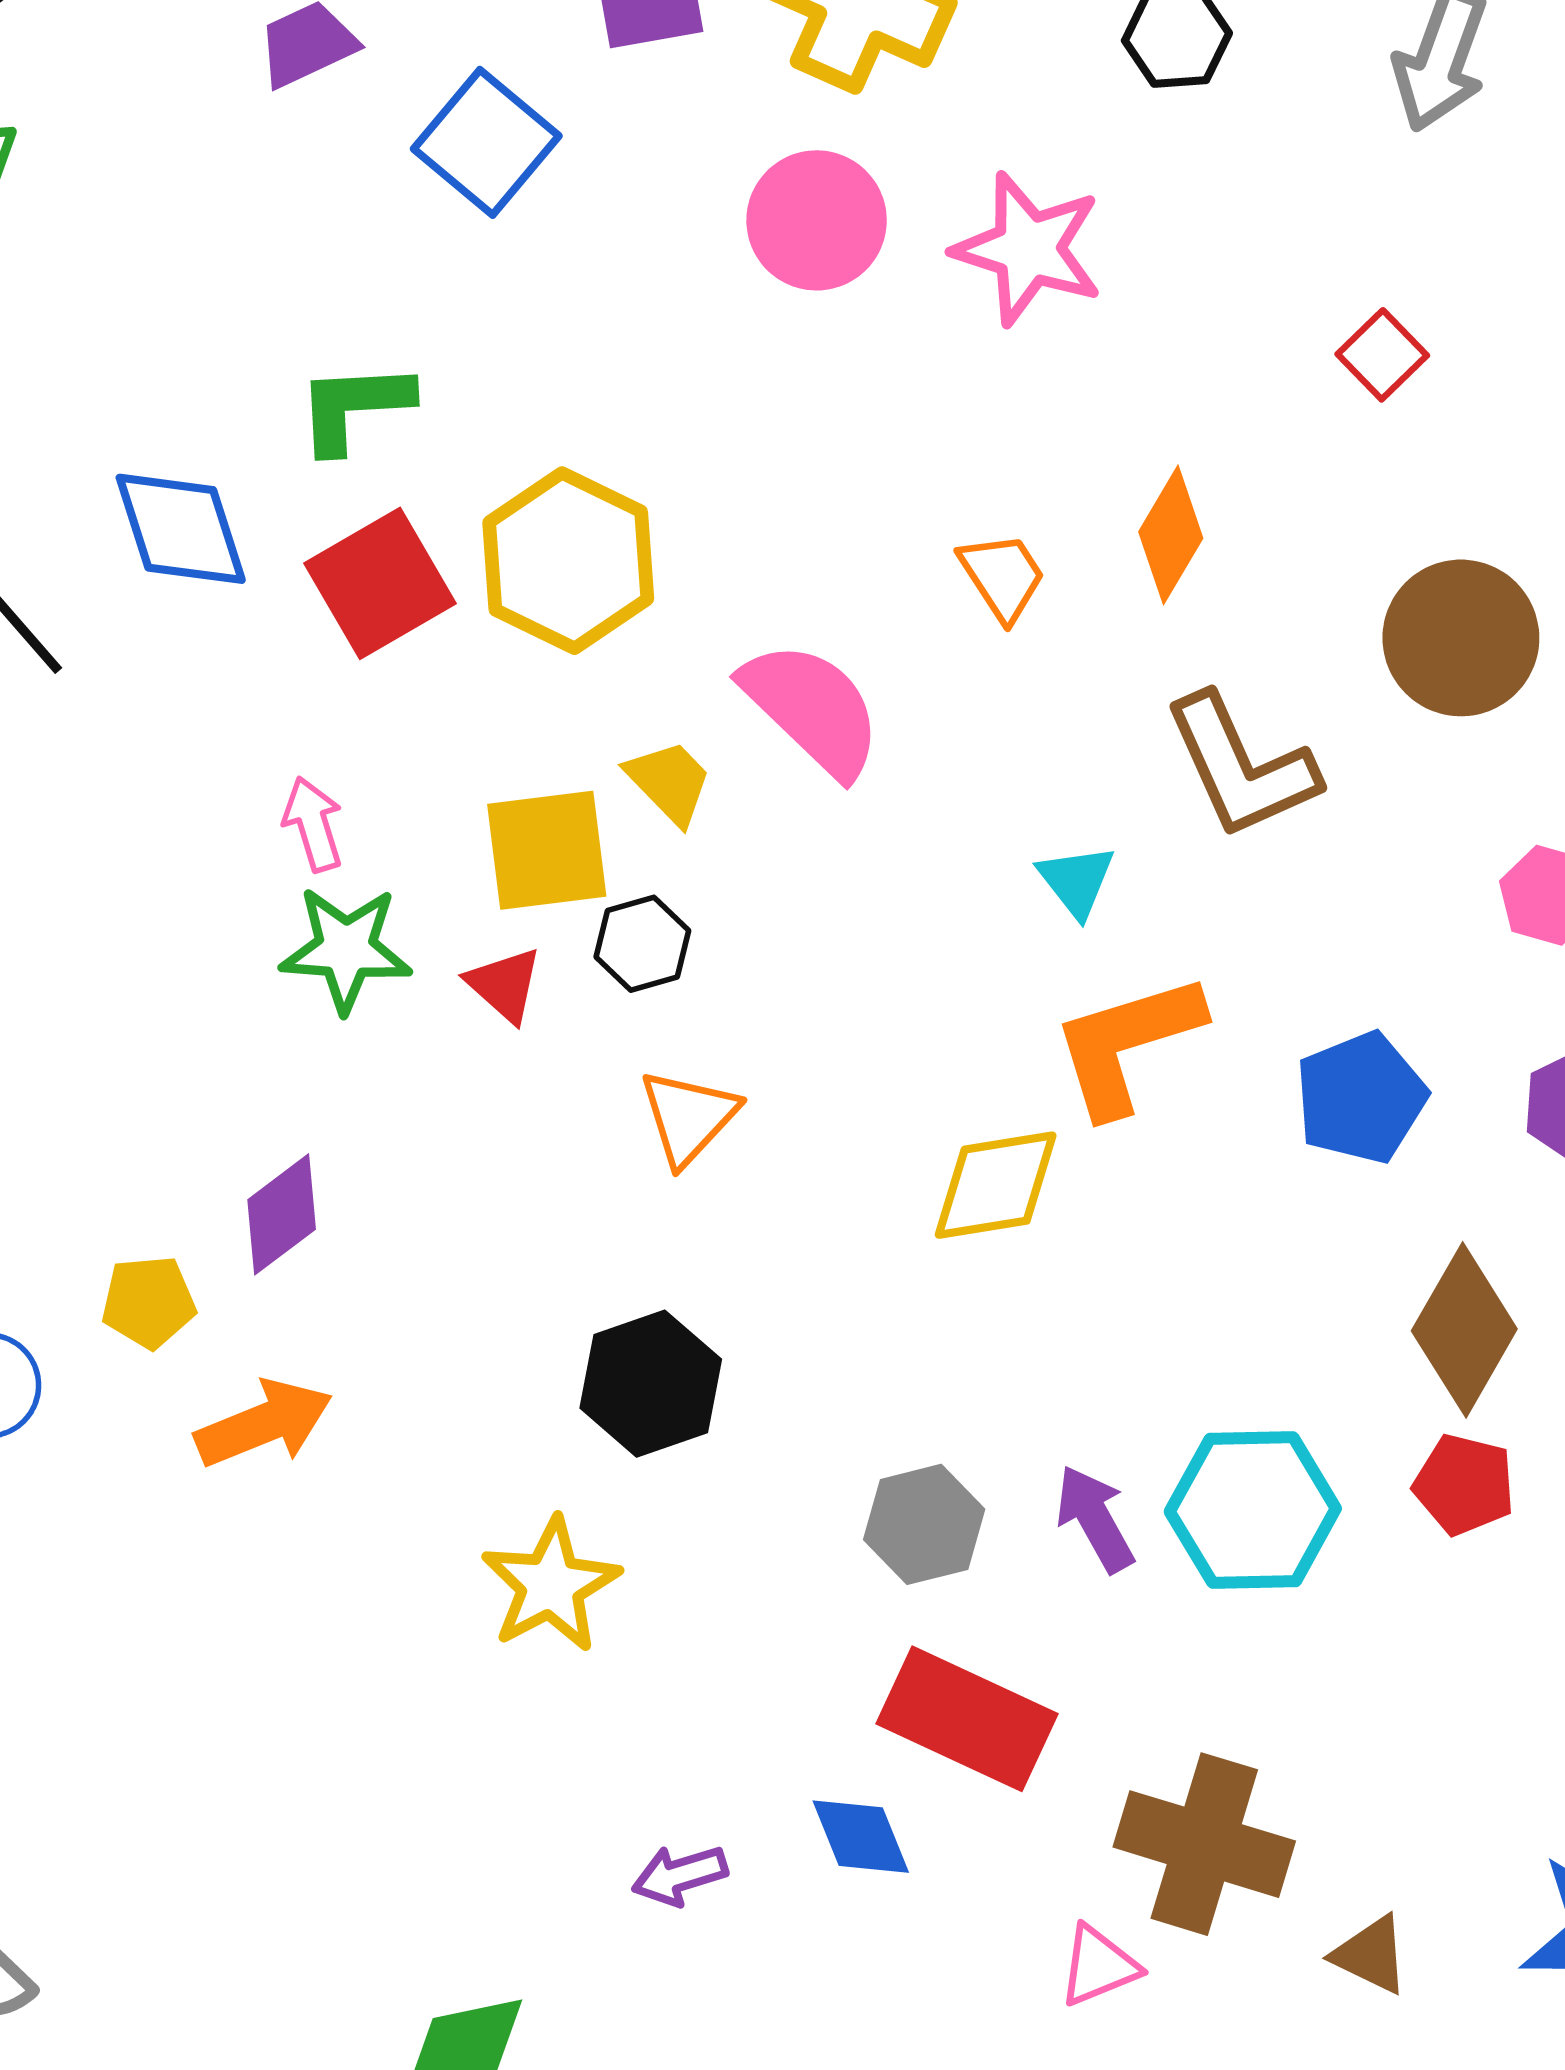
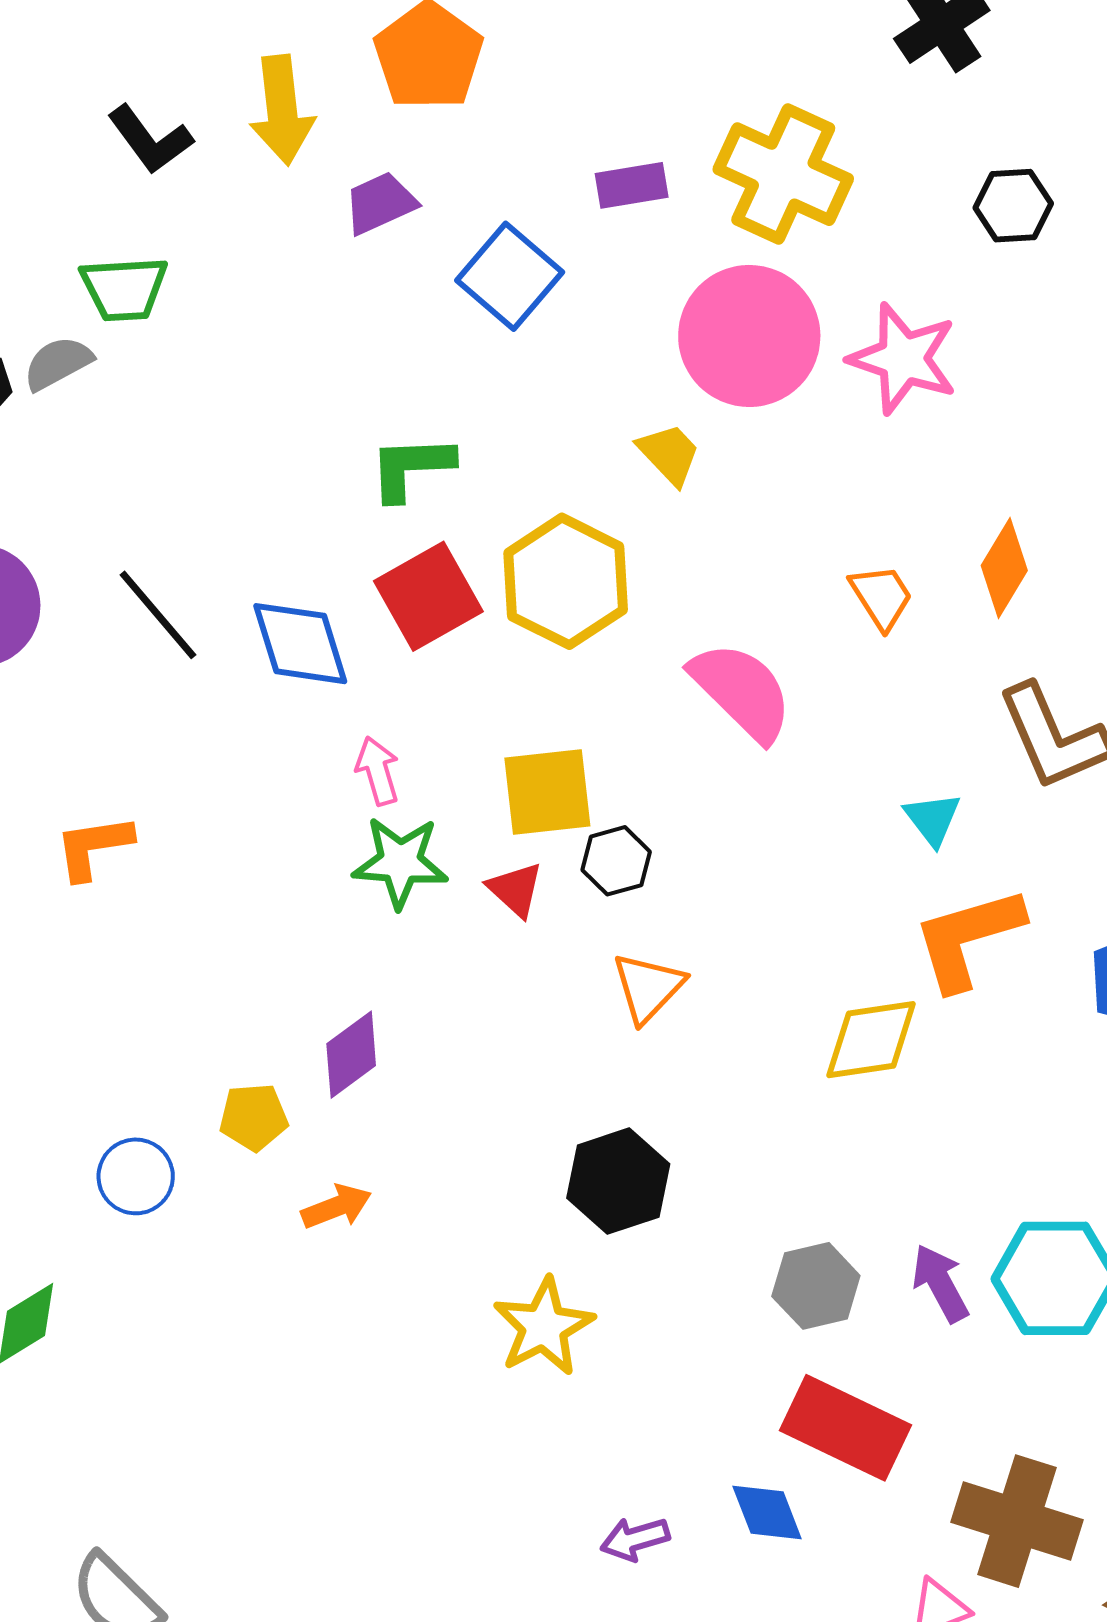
pink circle: (817, 220) -> (749, 336), size x1.4
blue diamond: (181, 529) -> (300, 644), moved
yellow trapezoid: (669, 782) -> (669, 454), moved
orange arrow: (264, 1424) -> (336, 1207), size x0.7

